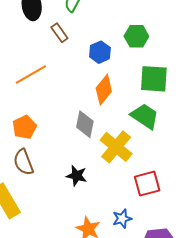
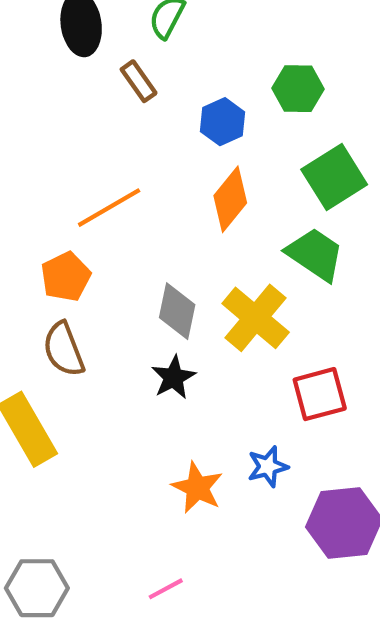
orange line: (31, 74) -> (109, 208), moved
green square: (154, 79) -> (334, 177), turned -36
gray diamond: (85, 124) -> (177, 311), moved
black star: (77, 176) -> (173, 377), turned 30

